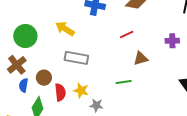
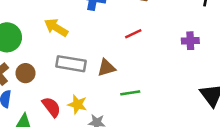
brown triangle: (141, 58) -> (106, 68), moved
brown circle: (44, 78) -> (25, 73), moved
red semicircle: (60, 92) -> (51, 107), turned -30

